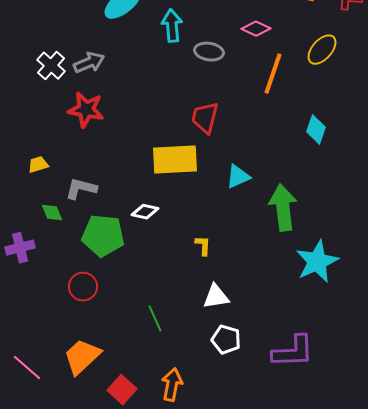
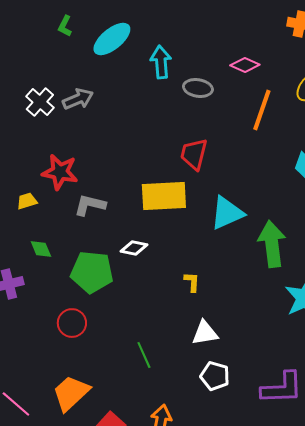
red star: (86, 110) -> (60, 172), moved
cyan triangle: (238, 177) -> (227, 213), size x1.4
gray L-shape: (81, 189) -> (90, 205), moved

